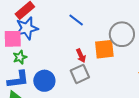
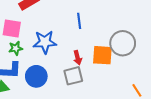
blue line: (76, 20) -> (79, 21), turned 35
blue star: (27, 28) -> (45, 42), moved

